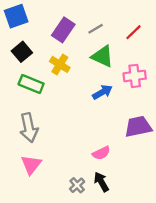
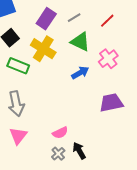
yellow cross: (60, 64) -> (43, 49), size x1.4
pink cross: (135, 76) -> (108, 59), turned -30
pink semicircle: (101, 153) -> (60, 133), moved

